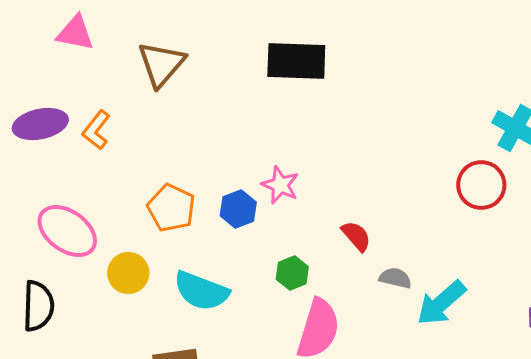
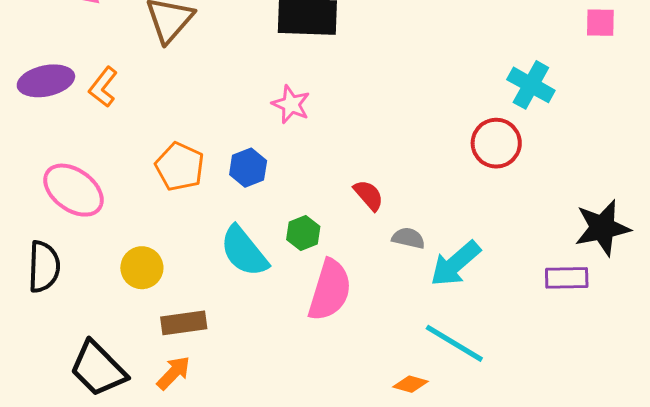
pink star: (280, 185) -> (291, 104), moved
yellow circle: (128, 273) -> (142, 268), moved
cyan semicircle: (201, 291) -> (244, 251), moved, turned 30

